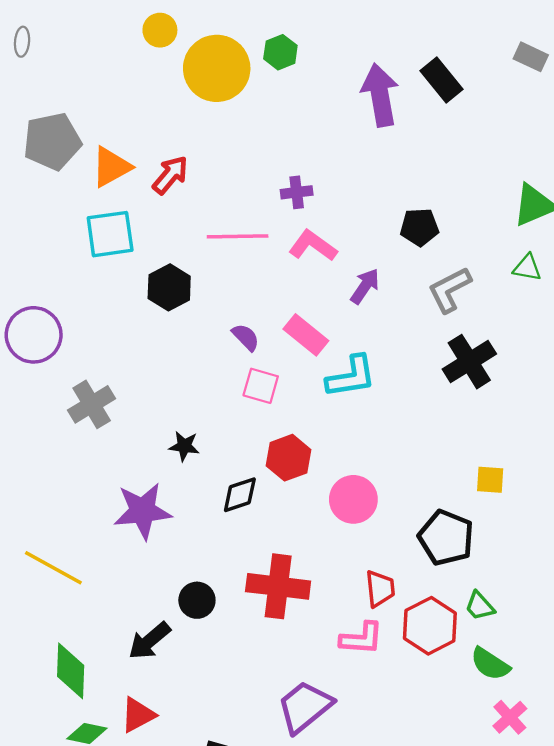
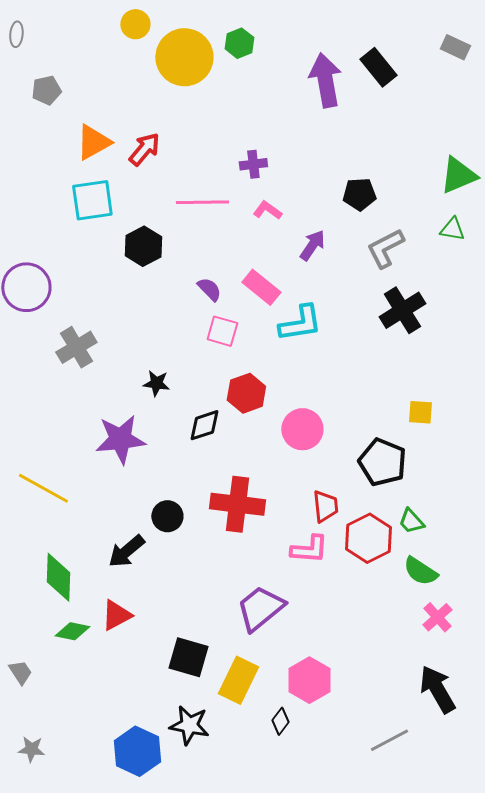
gray pentagon: (52, 141) -> (46, 90), moved, size x0.6
pink L-shape: (313, 246) -> (267, 210), size x0.7

